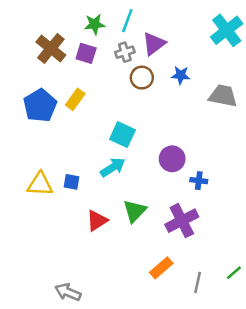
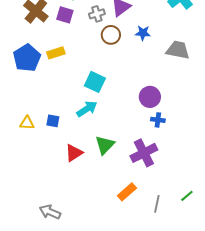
yellow rectangle: (75, 99) -> (56, 53), turned 36
purple circle: (172, 159) -> (150, 97), moved
yellow triangle: (40, 184) -> (27, 123), size x0.7

